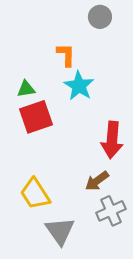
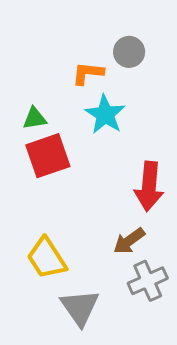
gray circle: (100, 17) -> (129, 52), moved
orange L-shape: (66, 55) -> (88, 73), turned -85

